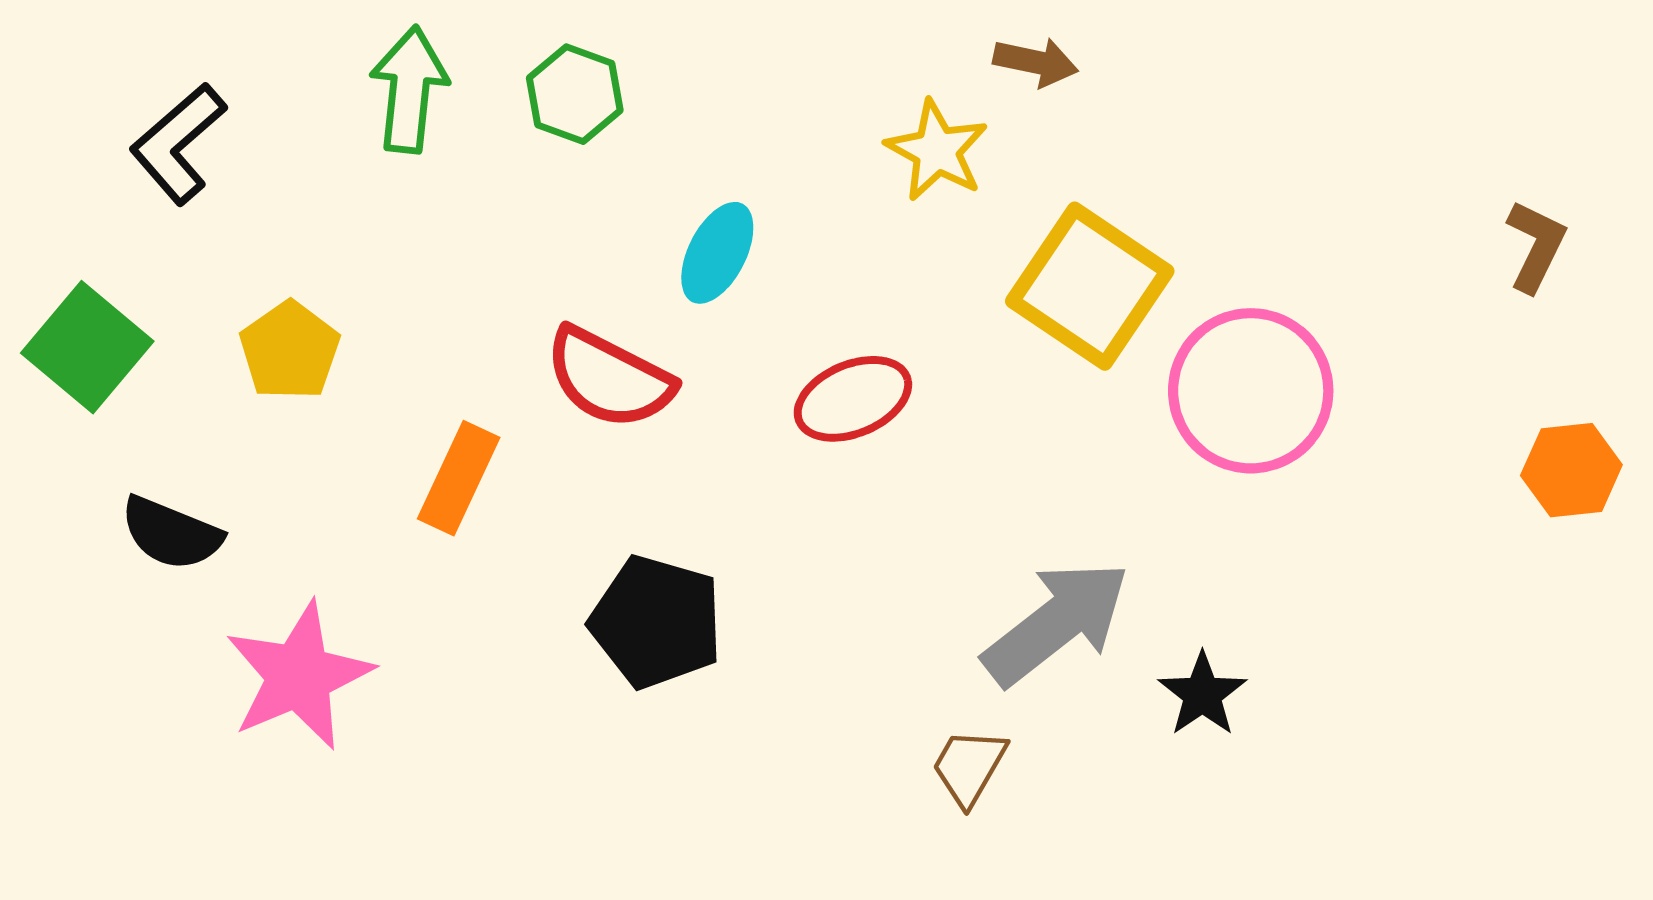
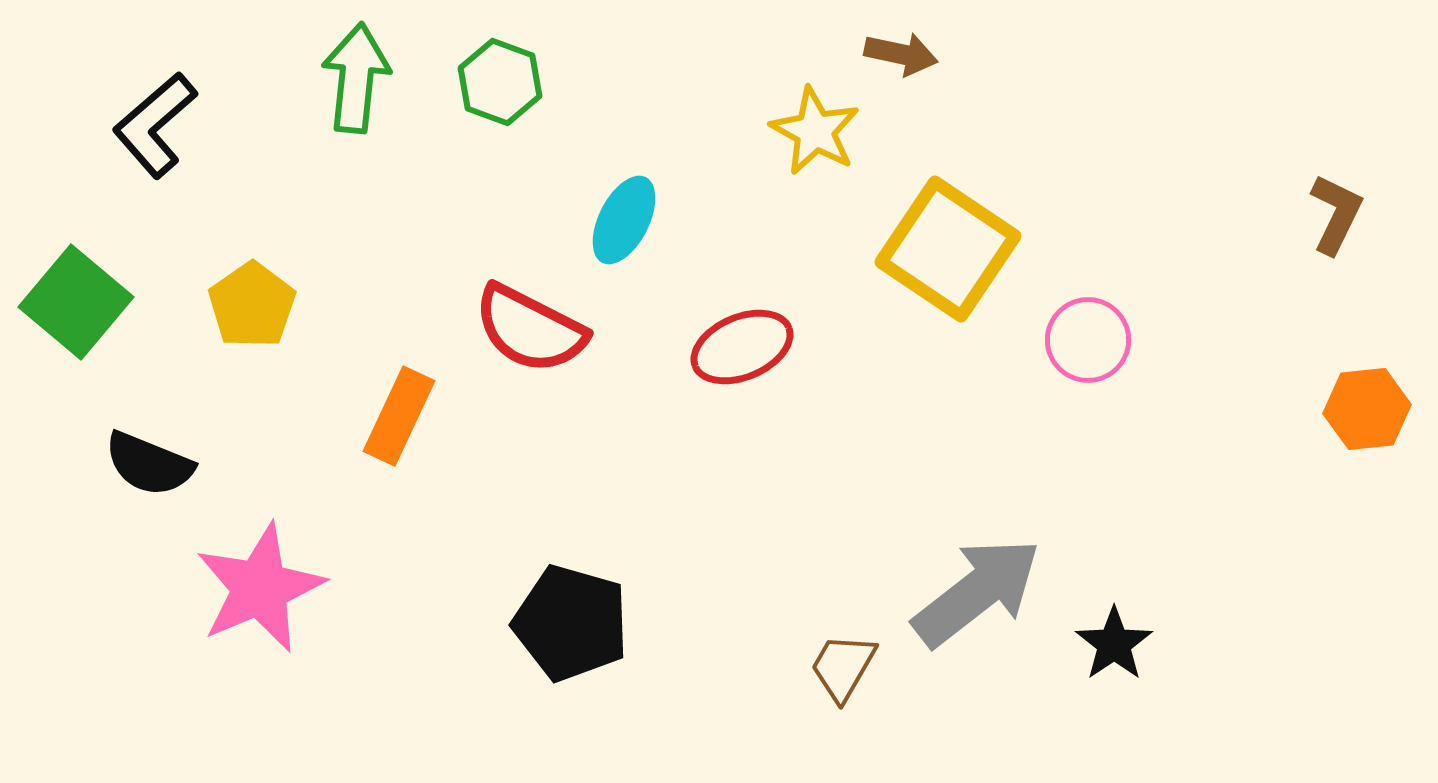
pink circle: (1251, 391) -> (1088, 340), size x0.6
black pentagon: (656, 622) -> (571, 623), moved
gray arrow: (1056, 623) -> (977, 592), moved
black star: (1202, 694) -> (1114, 644), moved

